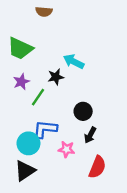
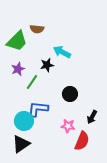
brown semicircle: (44, 12) -> (37, 29), moved
green trapezoid: (20, 48) -> (17, 41), turned -70
black arrow: (90, 135) -> (92, 117), moved
pink star: (66, 149) -> (68, 126), moved

